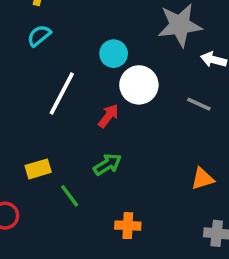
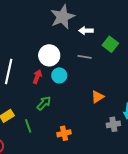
cyan circle: (114, 54) -> (59, 75), moved
green line: (70, 196) -> (28, 126), turned 32

